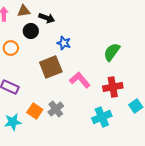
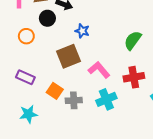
gray cross: (56, 109) -> (74, 100), turned 35
orange square: (35, 111) -> (55, 91), moved
cyan cross: (102, 117) -> (106, 99), moved

